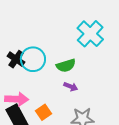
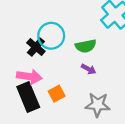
black cross: (16, 59) -> (36, 47), moved

